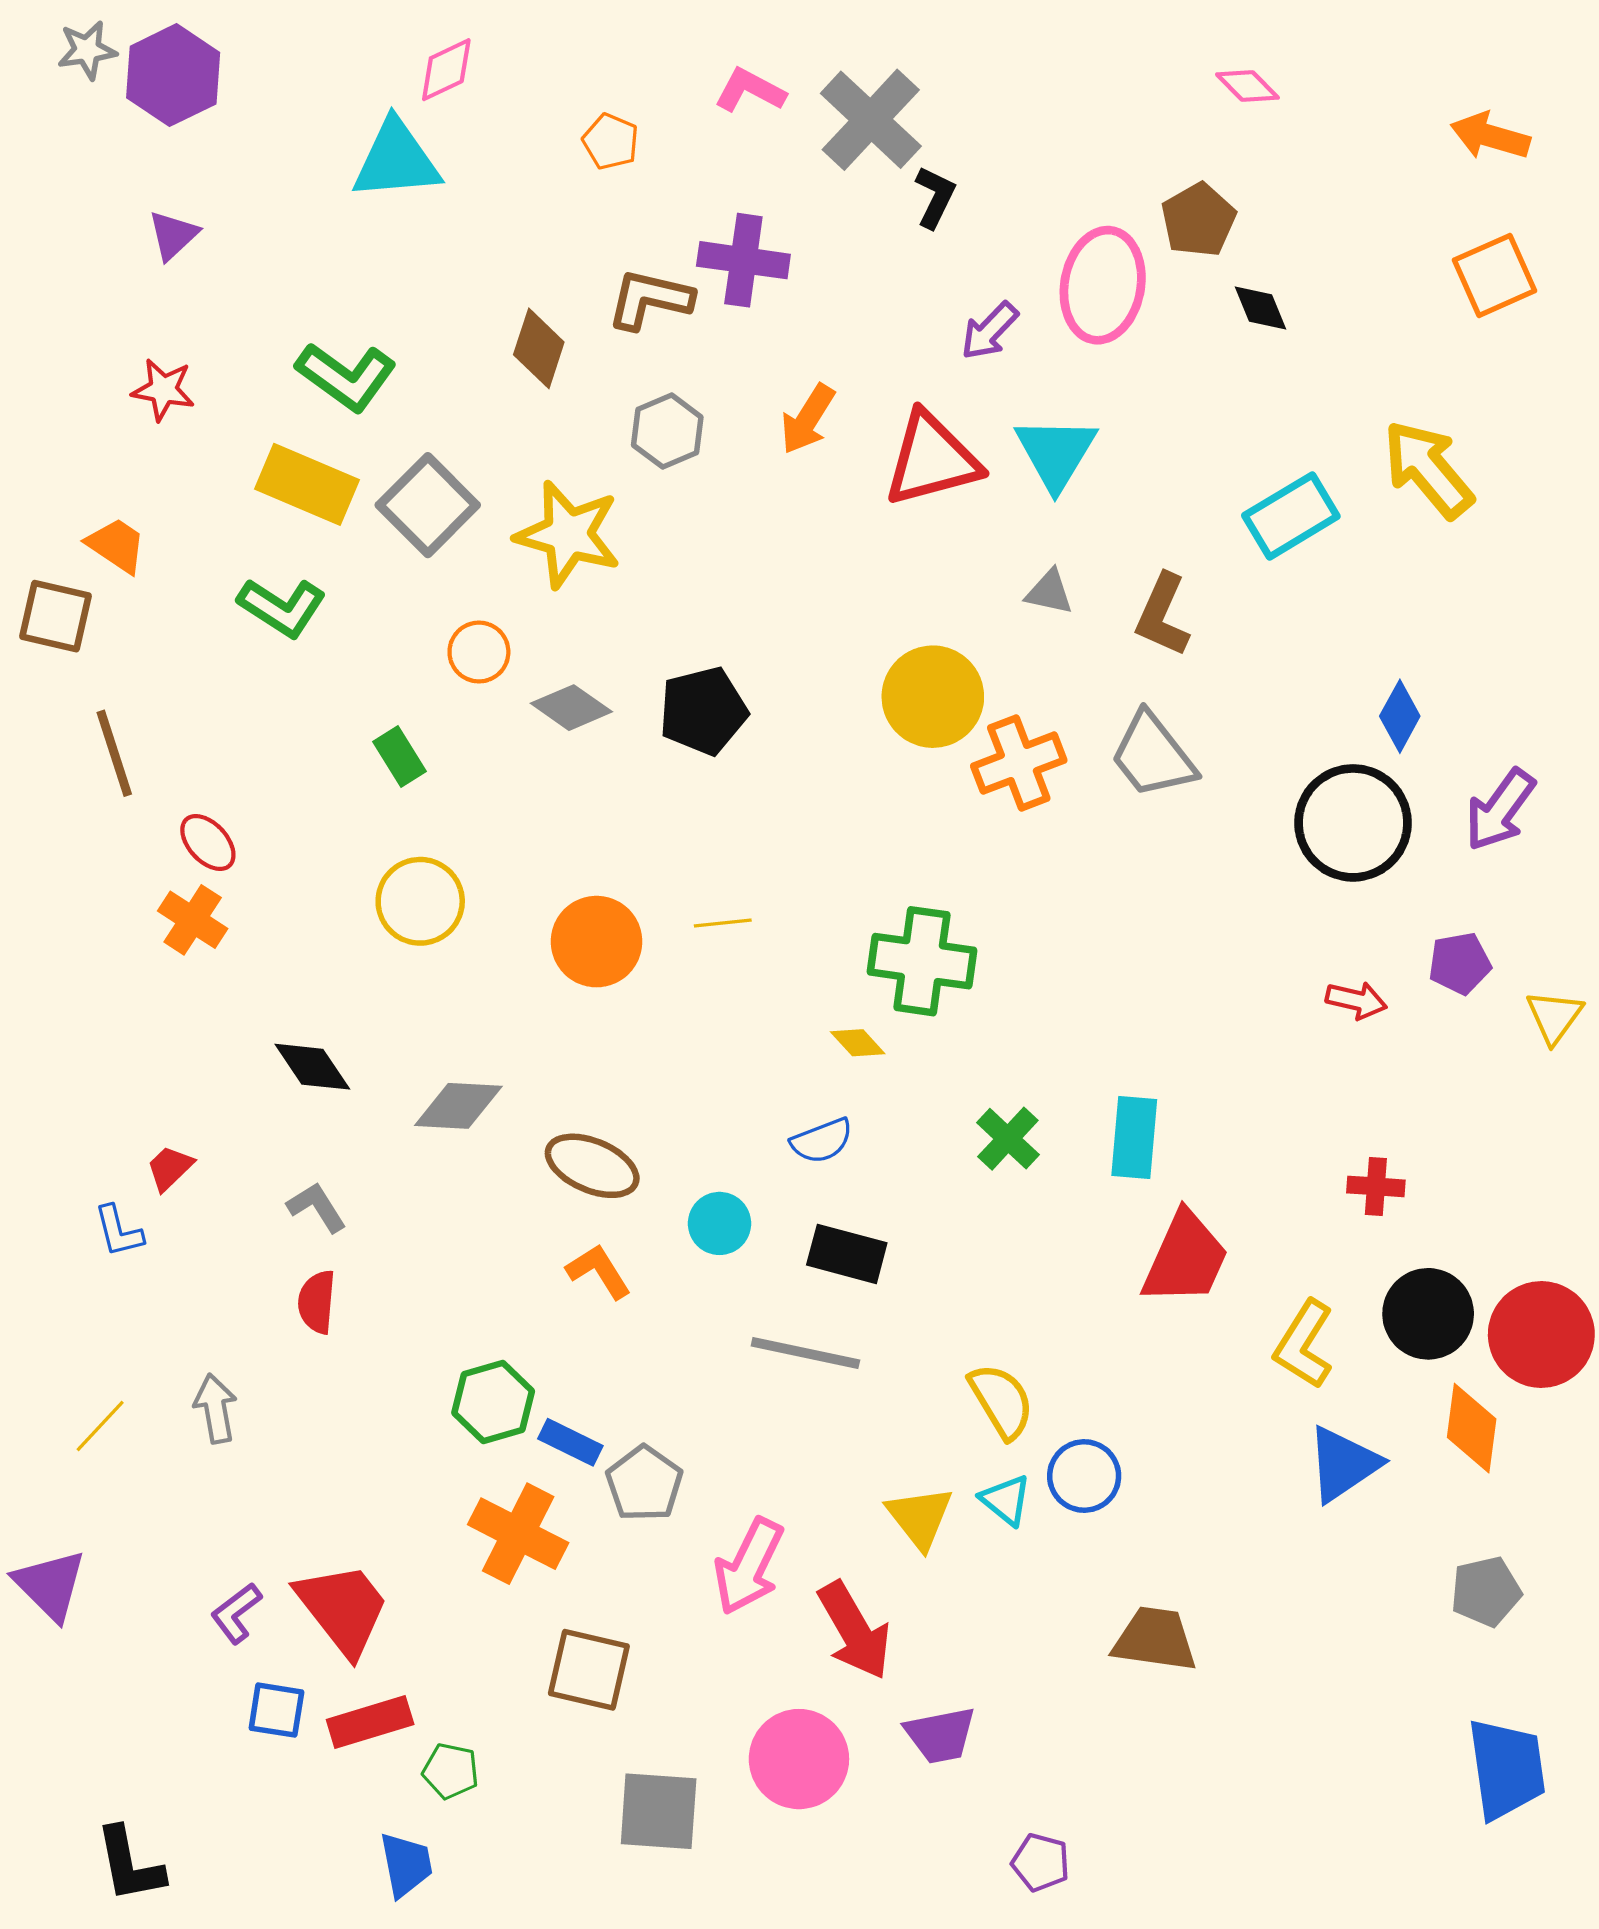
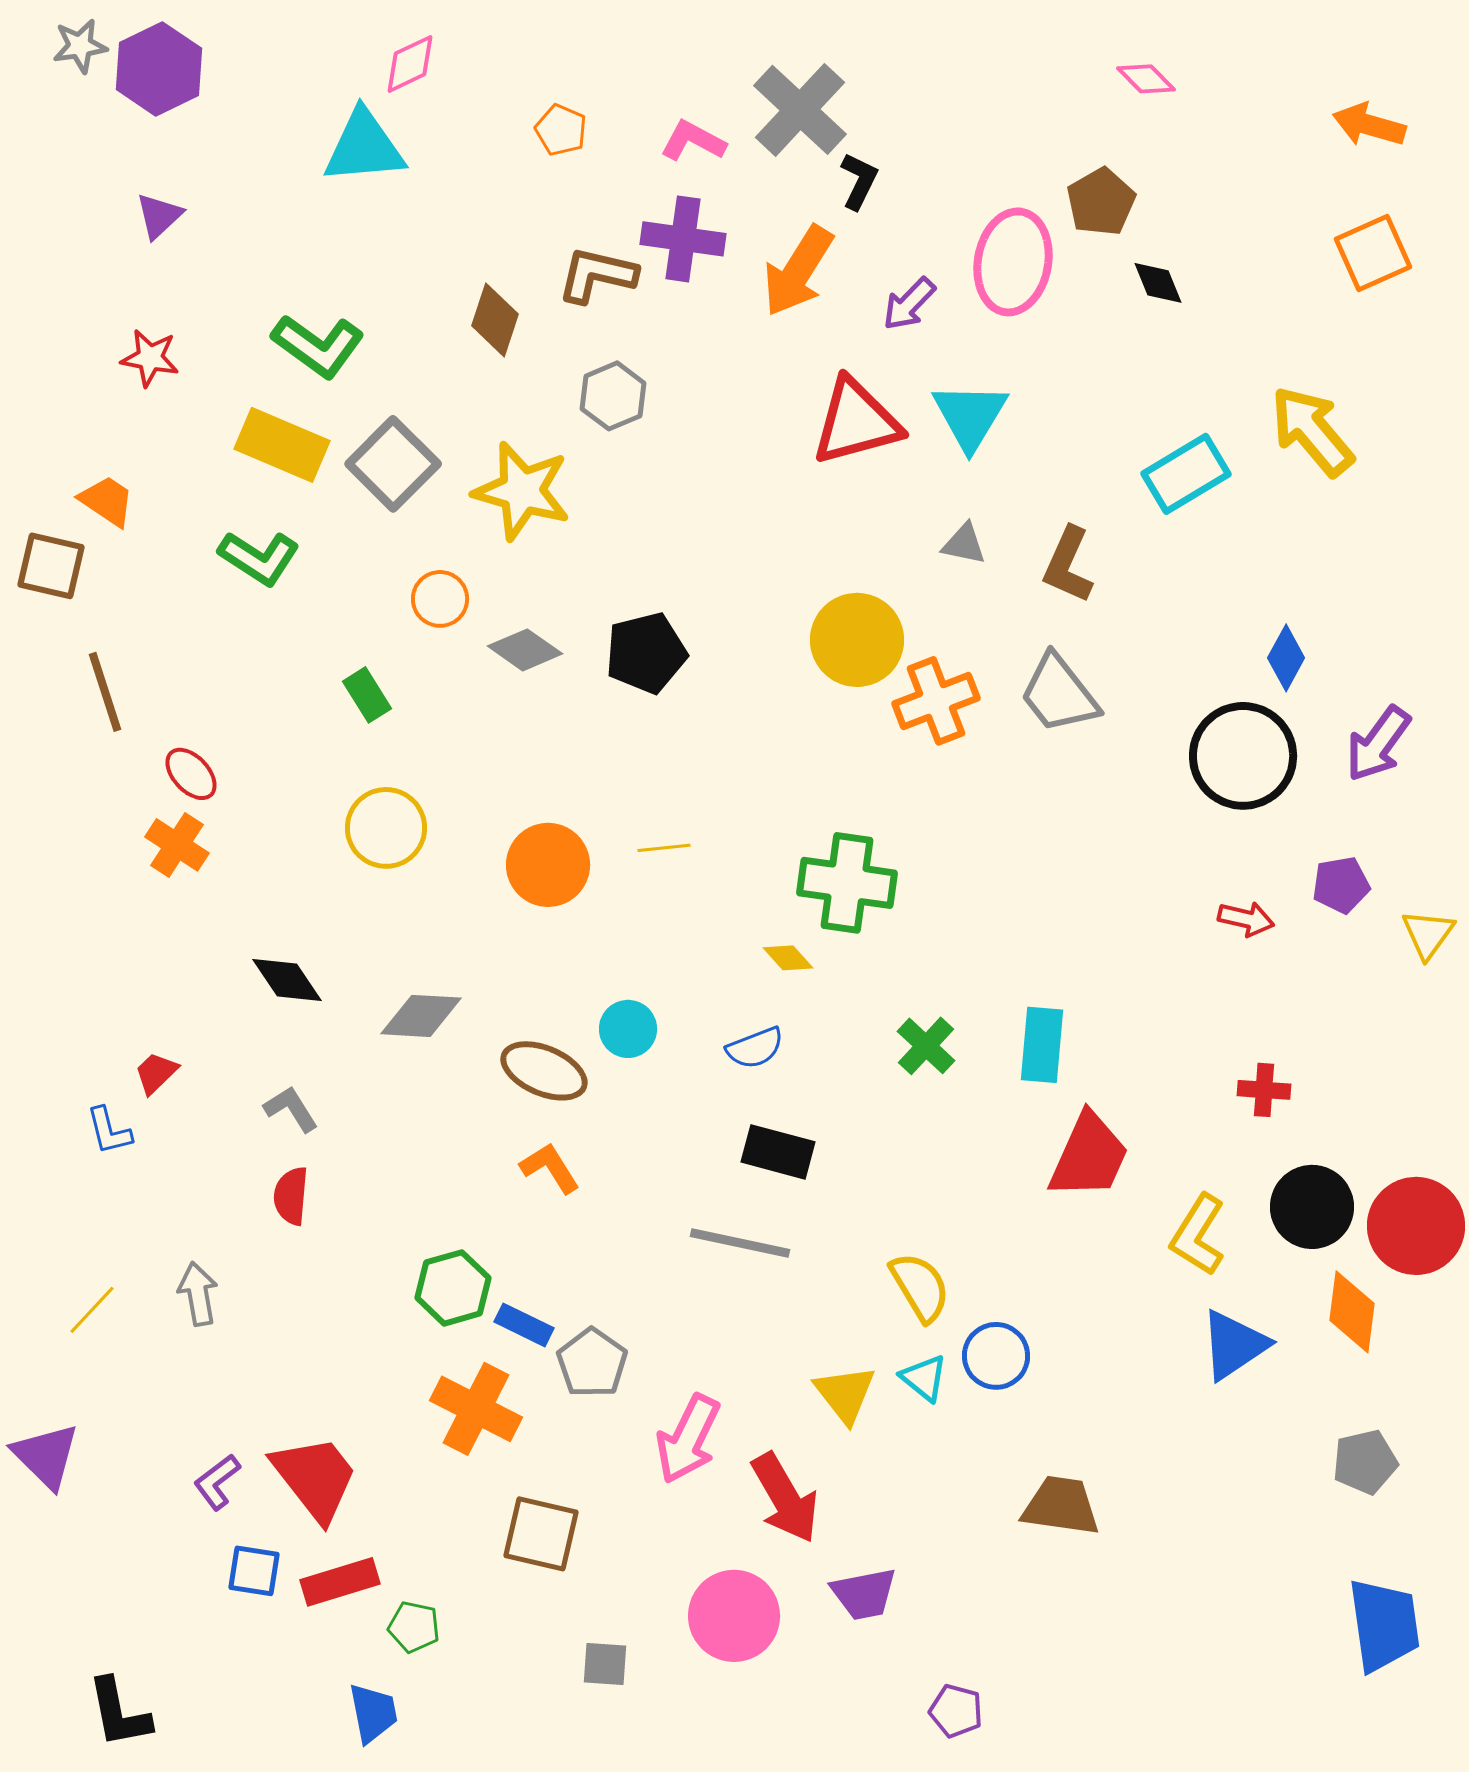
pink L-shape: (750, 90) -> (693, 141), moved
orange arrow: (808, 419) -> (798, 271), moved, size x1.4
cyan circle: (719, 1223) -> (628, 1029), moved
gray square: (659, 1811) -> (605, 1664), size x0.6

